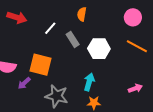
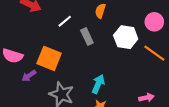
white hexagon: (99, 49) -> (126, 37), moved

